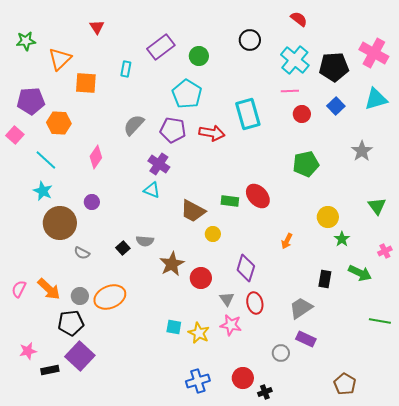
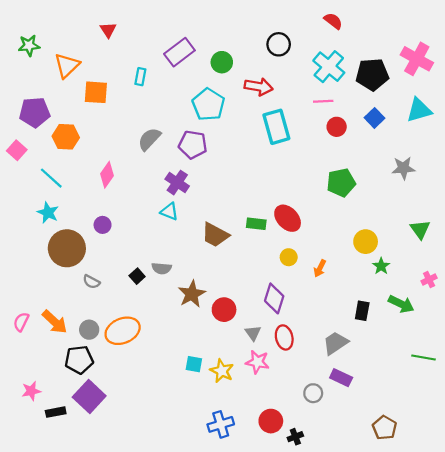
red arrow: (212, 133) -> (259, 87), moved
gray star: (362, 151) -> (403, 168), turned 30
yellow circle: (213, 234) -> (289, 257), moved

